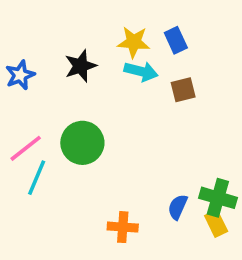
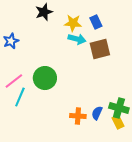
black star: (81, 66) -> (44, 12), moved
brown square: (183, 90) -> (100, 49), size x1.5
orange cross: (123, 227) -> (78, 116), moved

